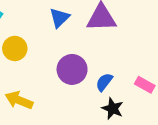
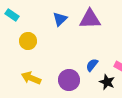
purple circle: (72, 69) -> (69, 80), moved
black star: (113, 109) -> (107, 82), moved

